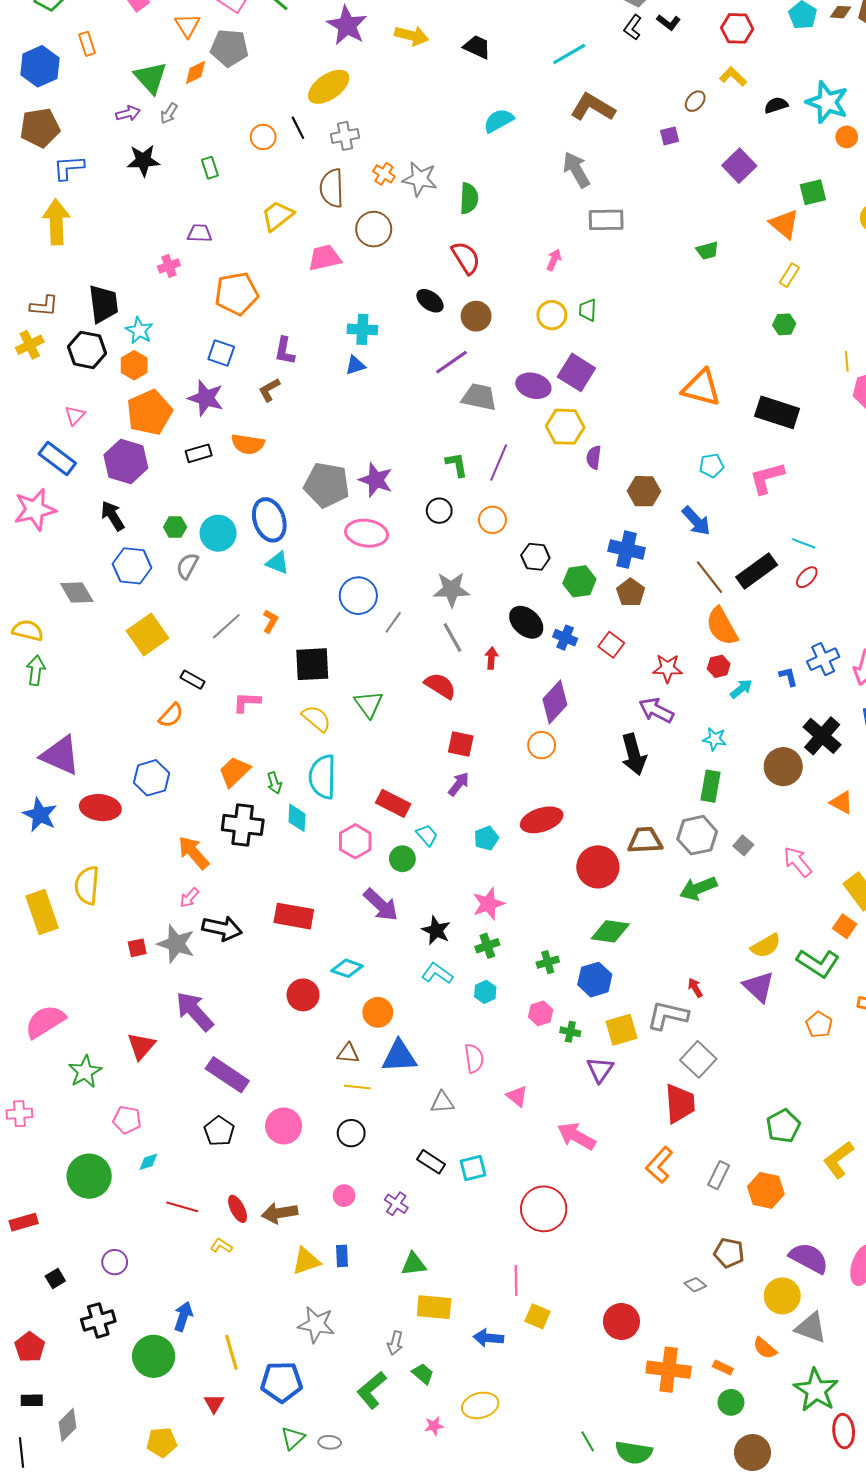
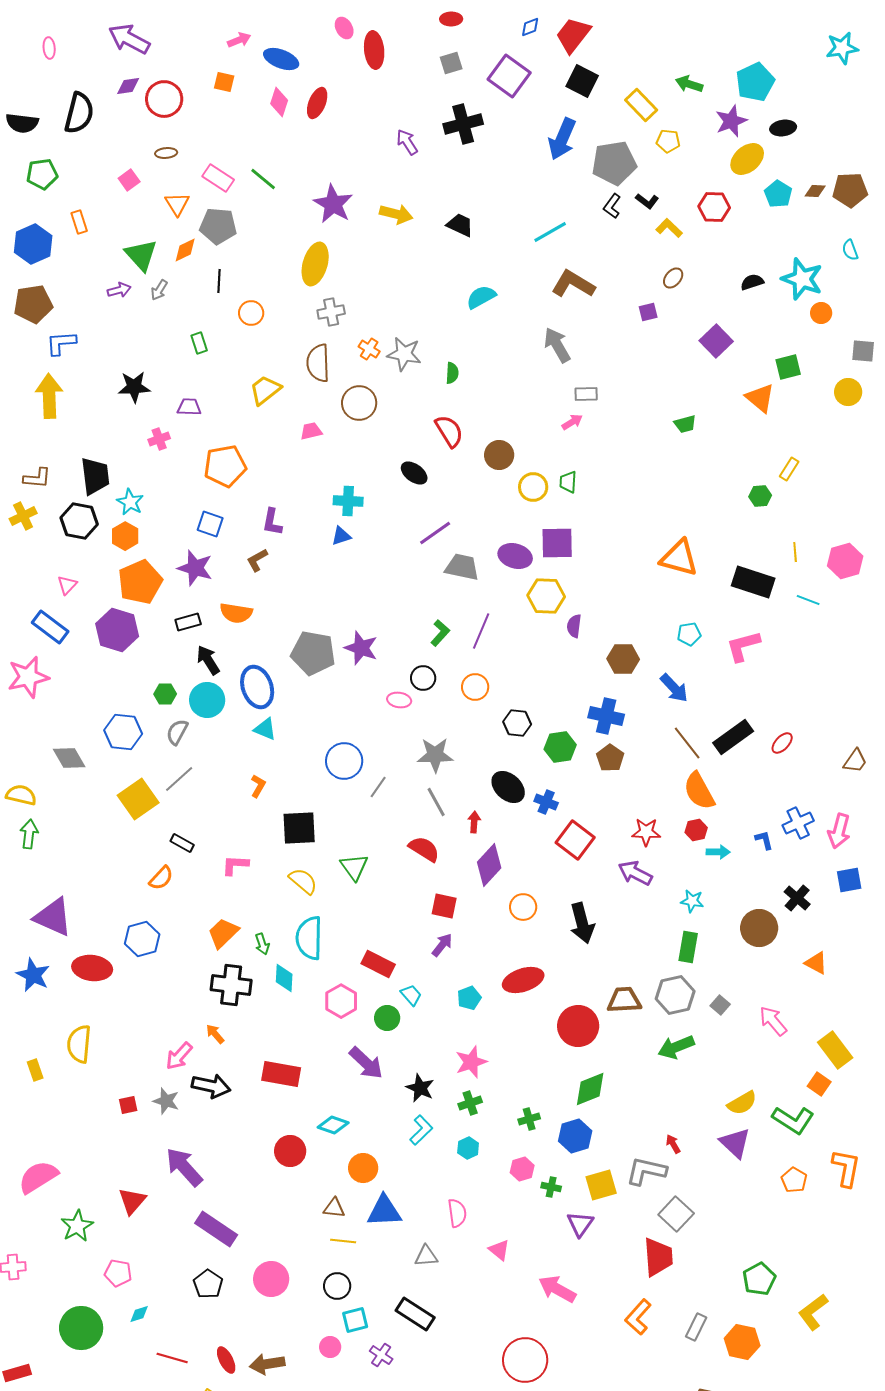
yellow L-shape: (733, 77) -> (669, 228), moved
yellow ellipse: (329, 87) -> (315, 264), turned -39
black line: (298, 128) -> (219, 281), moved, turned 30
black star: (143, 161) -> (134, 387), moved
green semicircle: (469, 198) -> (452, 373), size x0.7
gray rectangle: (606, 220) -> (586, 394), size x0.7
pink trapezoid: (325, 258) -> (311, 431), size x0.7
pink arrow: (554, 260) -> (572, 422), moved, turned 35
yellow rectangle: (789, 275) -> (789, 469), moved
brown circle: (476, 316) -> (499, 455), moved
yellow line: (847, 361) -> (795, 552), moved
purple square: (576, 372) -> (557, 543), turned -33
green L-shape: (457, 465) -> (440, 633), turned 52
black arrow: (113, 516) -> (208, 660), moved
pink ellipse: (367, 533) -> (399, 700), moved, size x0.6
cyan line: (804, 543) -> (808, 600), moved
gray line: (226, 626) -> (179, 779), moved
red square: (611, 645) -> (575, 840), moved, size x1.5
cyan arrow: (741, 689) -> (718, 852), turned 40
purple diamond: (555, 702) -> (489, 865), moved
black cross: (822, 736) -> (797, 898), size x0.7
black arrow: (634, 754) -> (582, 923), moved
orange arrow: (194, 853) -> (215, 1034), moved, size x0.6
pink arrow: (189, 898) -> (179, 1056), size x1.4
yellow rectangle: (42, 912) -> (35, 1070), size x0.5
green diamond: (610, 931) -> (590, 1089), turned -30
gray star: (176, 944) -> (166, 1101), size x0.7
cyan L-shape: (437, 973) -> (421, 1130), turned 100
black rectangle: (431, 1162) -> (415, 1314), size x1.4
cyan square: (473, 1168) -> (355, 1320), moved

